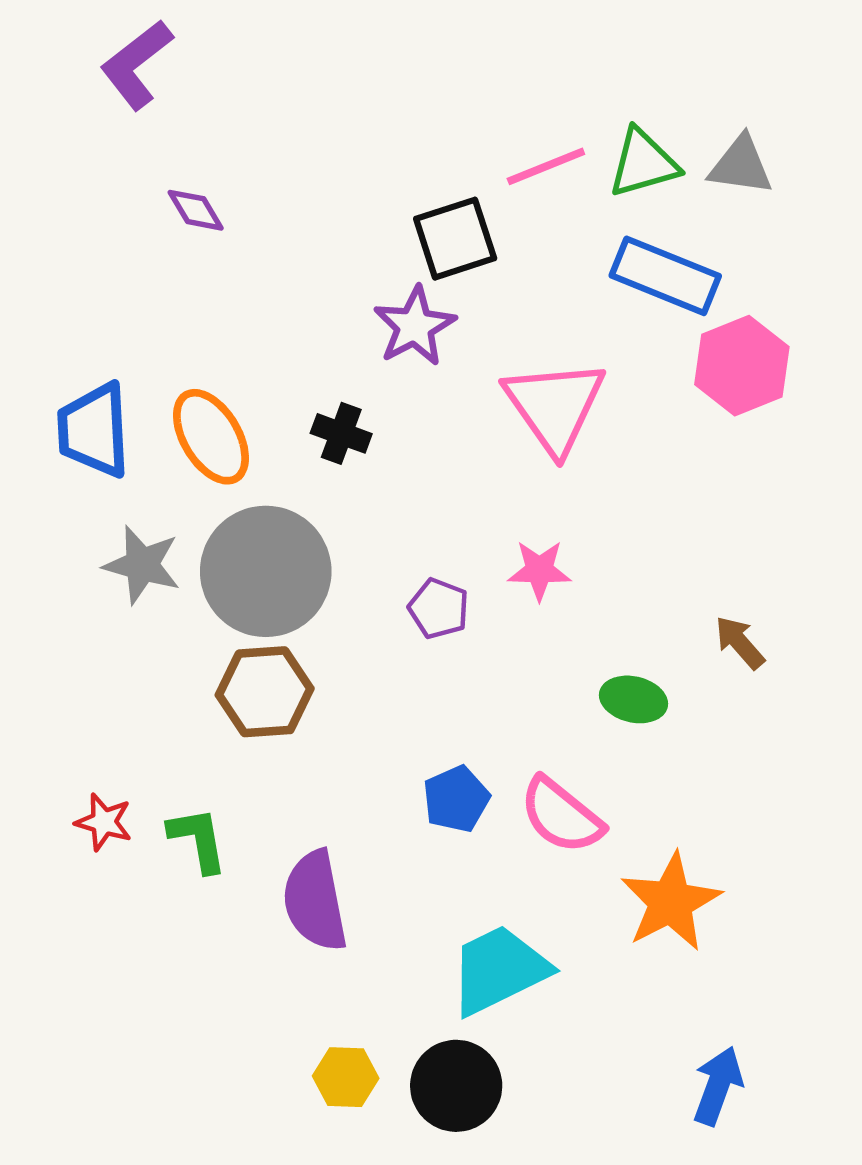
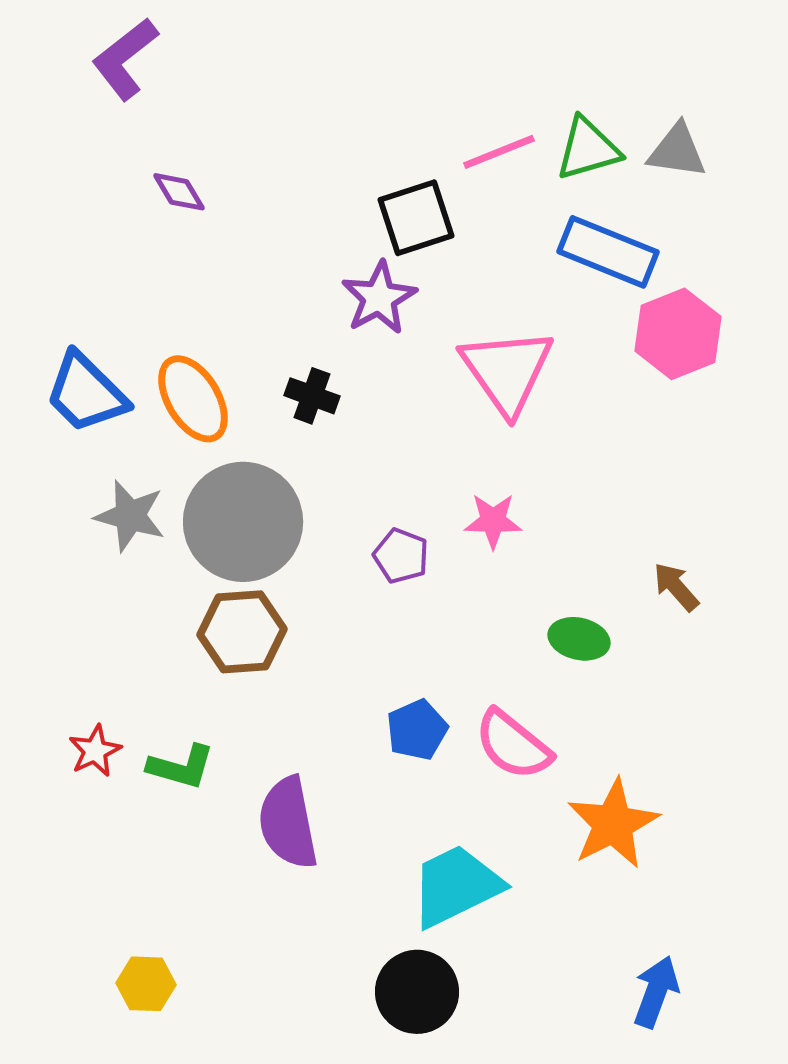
blue trapezoid: (94, 430) -> (86, 393), turned -42
red star: (104, 822) -> (95, 751), turned 30
green L-shape: (198, 840) -> (181, 767), turned 116
yellow hexagon: (346, 1077) -> (146, 984), moved

